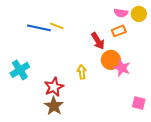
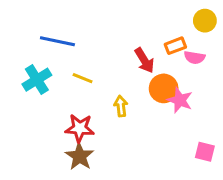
pink semicircle: (121, 13) -> (195, 57), moved
yellow line: (57, 26) -> (83, 78), moved
cyan cross: (20, 70) -> (37, 80), moved
red star: (54, 87) -> (80, 128), turned 30

